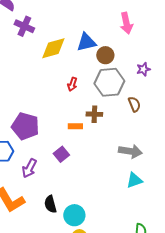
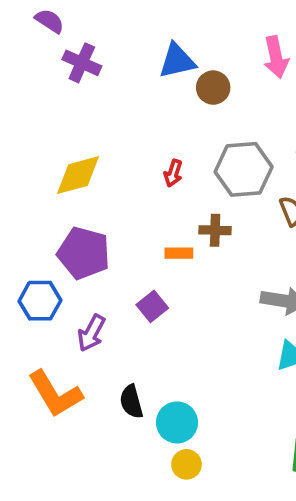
blue triangle: (86, 42) -> (177, 61), moved
yellow diamond: (53, 48) -> (78, 175), moved
brown circle: (105, 55) -> (213, 88), moved

